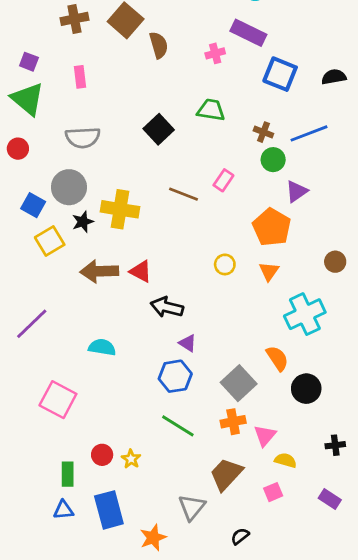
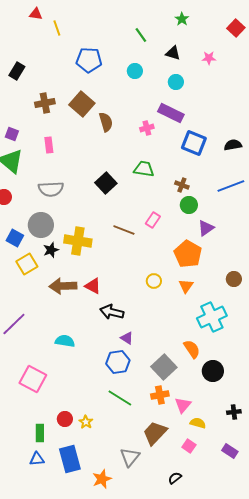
blue line: (309, 133) -> (231, 186), moved
pink square: (273, 492) -> (189, 446), turned -32
black semicircle: (240, 536) -> (175, 478), moved

